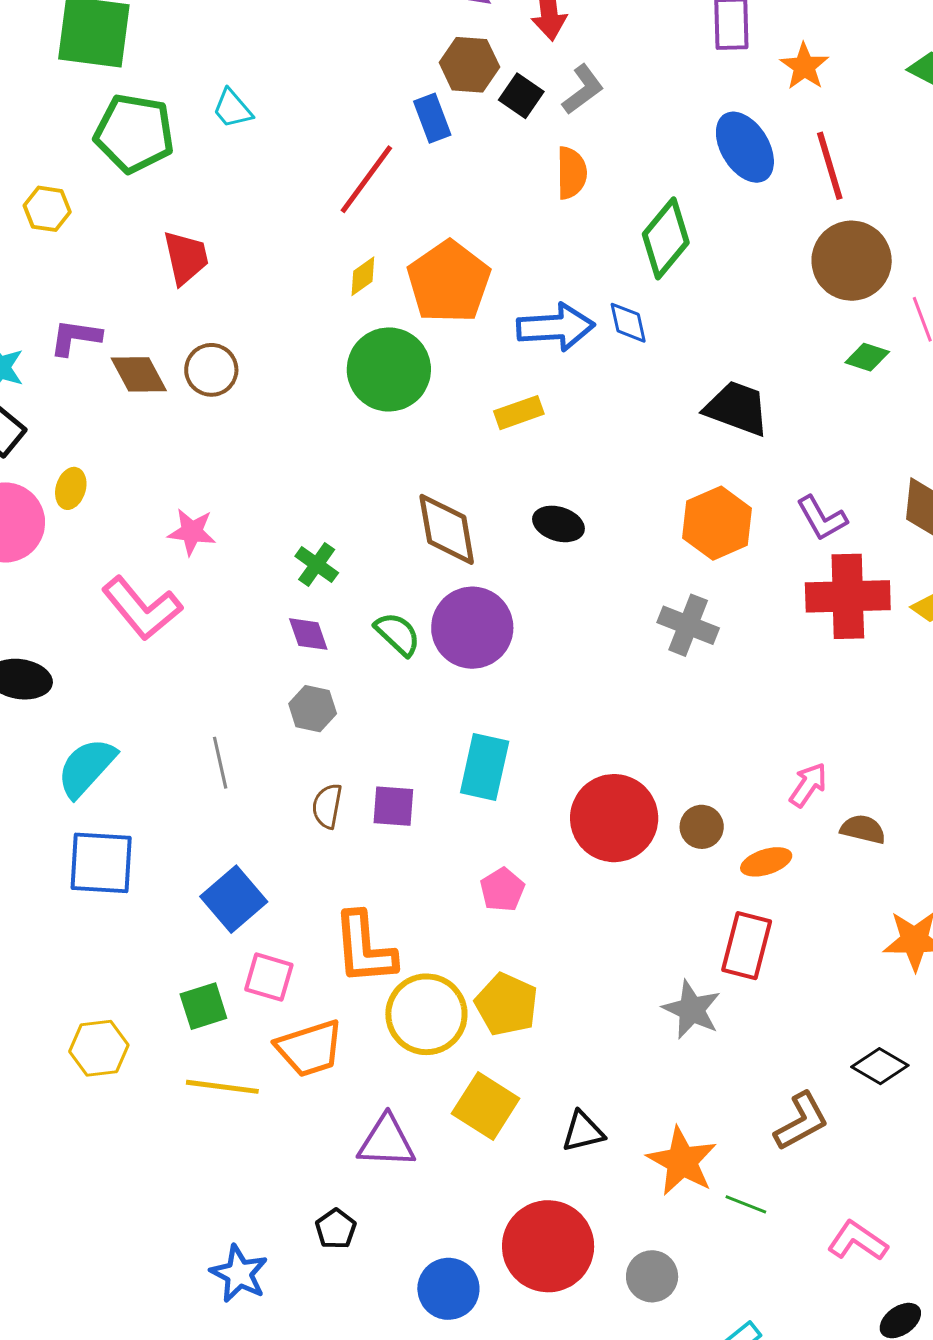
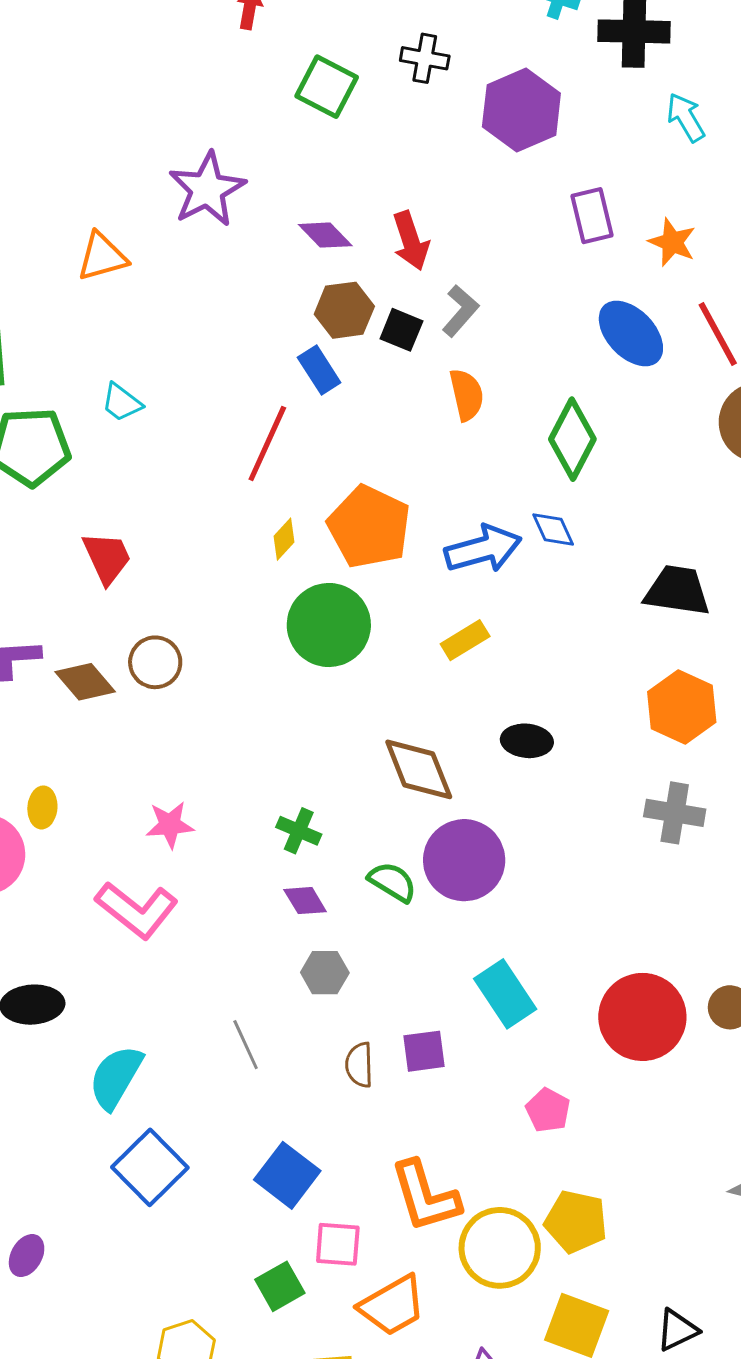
cyan rectangle: (485, 767) -> (505, 994), turned -34
blue square: (101, 863) -> (150, 1167), turned -36

